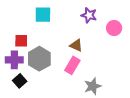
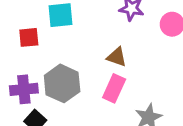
red square: (21, 41) -> (29, 37), moved

